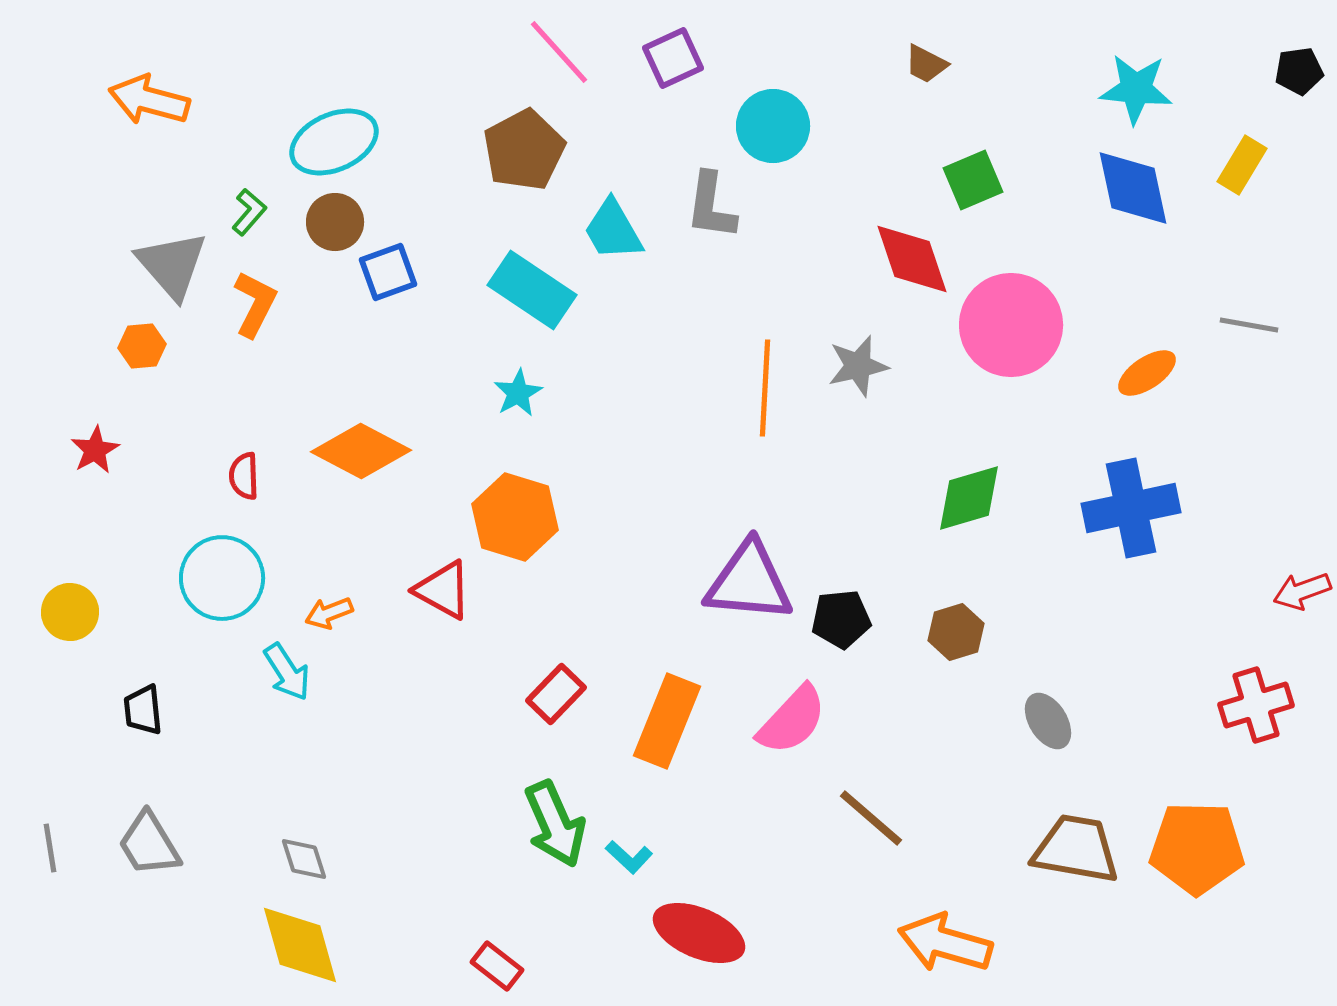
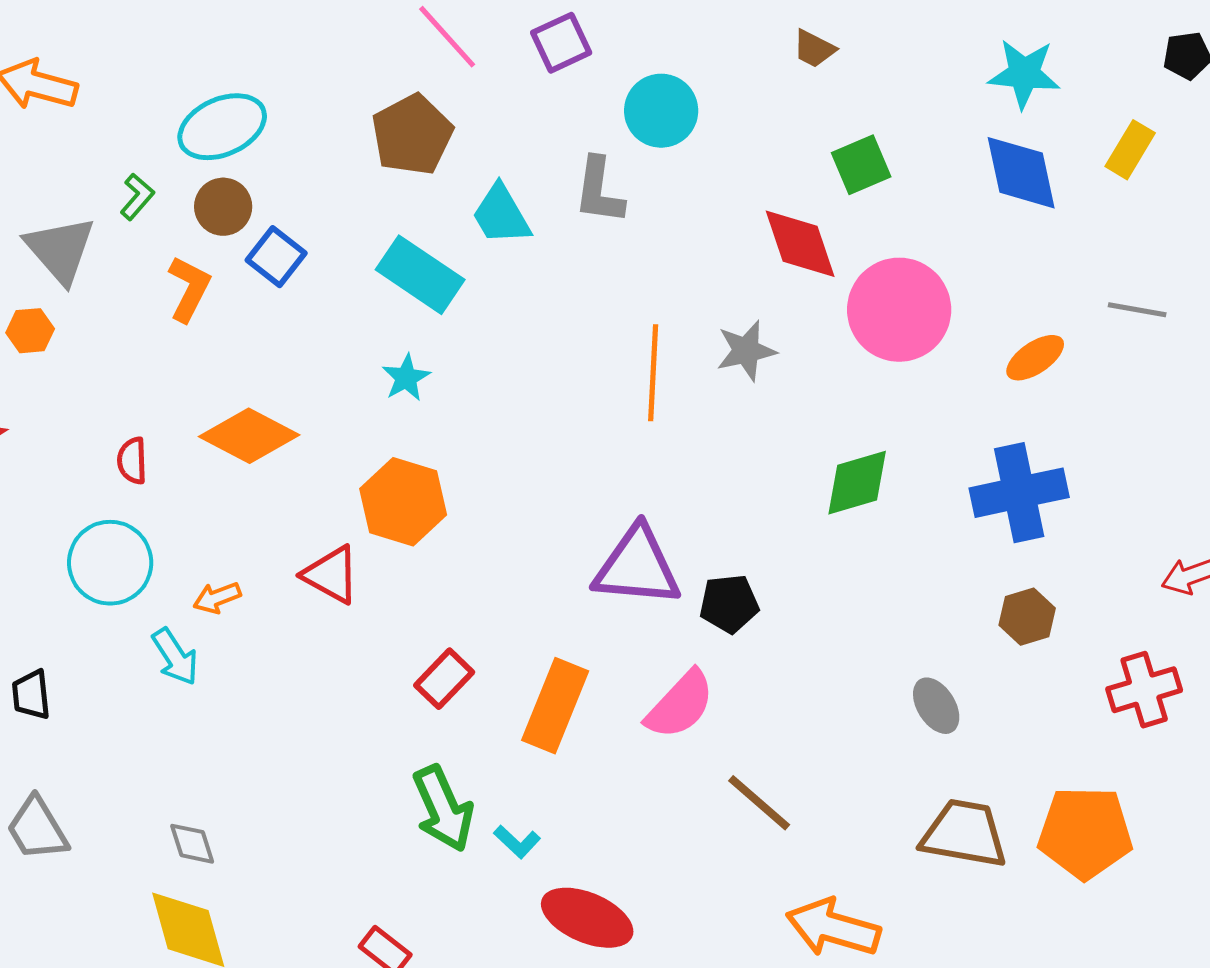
blue square: (388, 272) -> (276, 257), turned -32
orange L-shape: (255, 304) -> (189, 289), moved
brown hexagon: (956, 632) -> (1027, 617), moved

